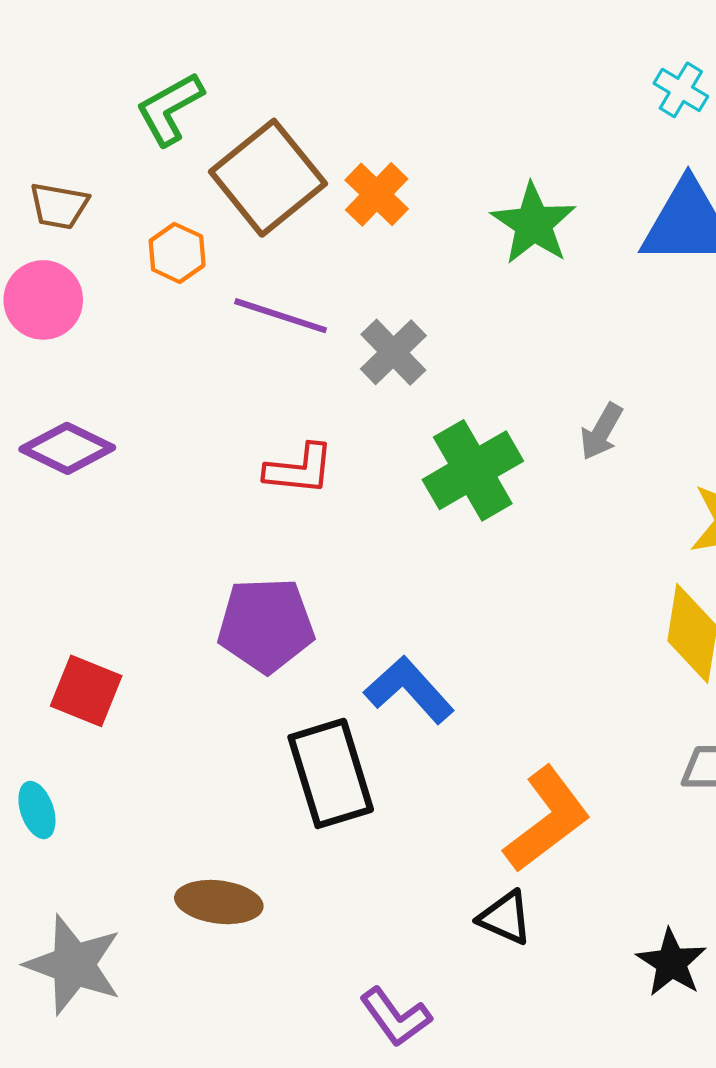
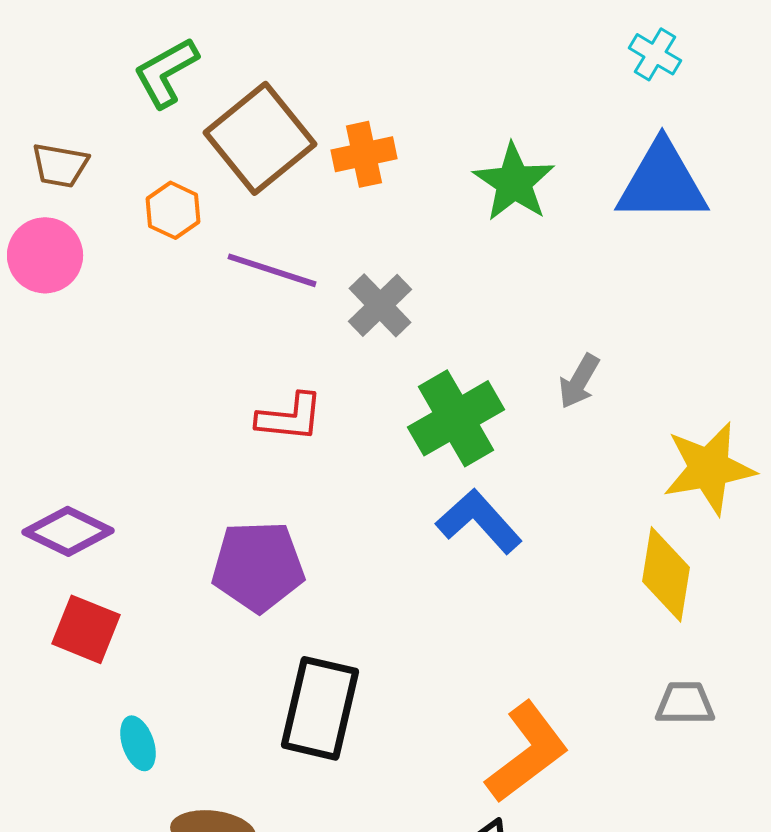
orange cross: (377, 194) -> (364, 154), turned 34
purple diamond: (67, 448) -> (68, 531), moved
blue L-shape: (409, 690) -> (479, 521), moved
black rectangle: (331, 773) -> (320, 708), turned 30
cyan ellipse: (37, 810) -> (138, 743), moved

